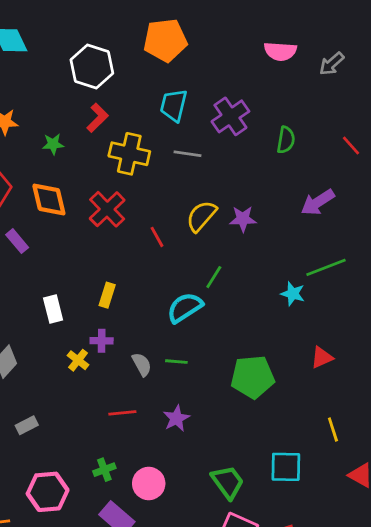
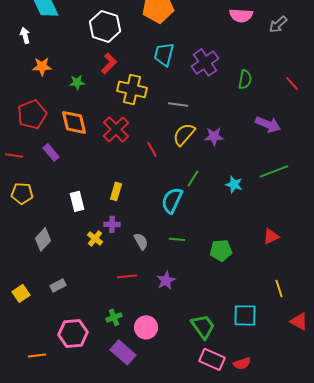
gray line: (187, 154) -> (178, 104), moved
purple arrow: (318, 202) -> (268, 124), turned -125
cyan star: (293, 294) -> (234, 184), moved
cyan semicircle: (185, 308) -> (172, 200), turned -32
green line: (176, 362) -> (177, 239), moved
green pentagon: (253, 377) -> (221, 250), size x0.7

